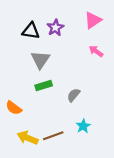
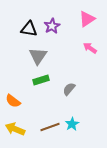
cyan star: (83, 126) -> (72, 124), moved
yellow arrow: (28, 138) -> (15, 129), moved

